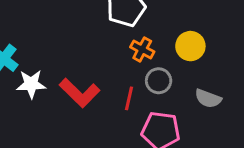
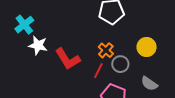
orange cross: (142, 49) -> (106, 50), moved

